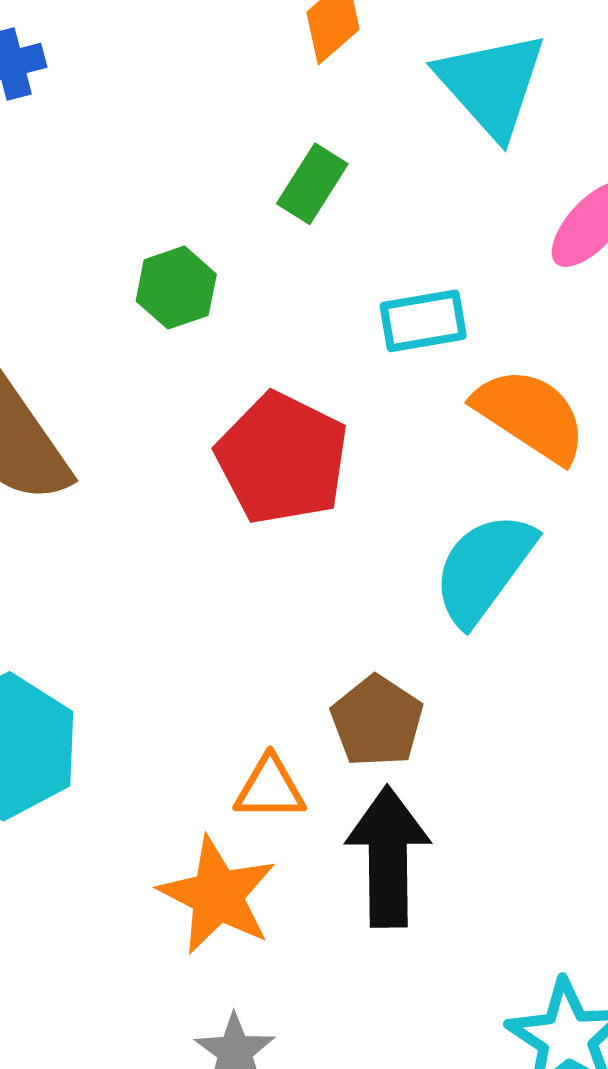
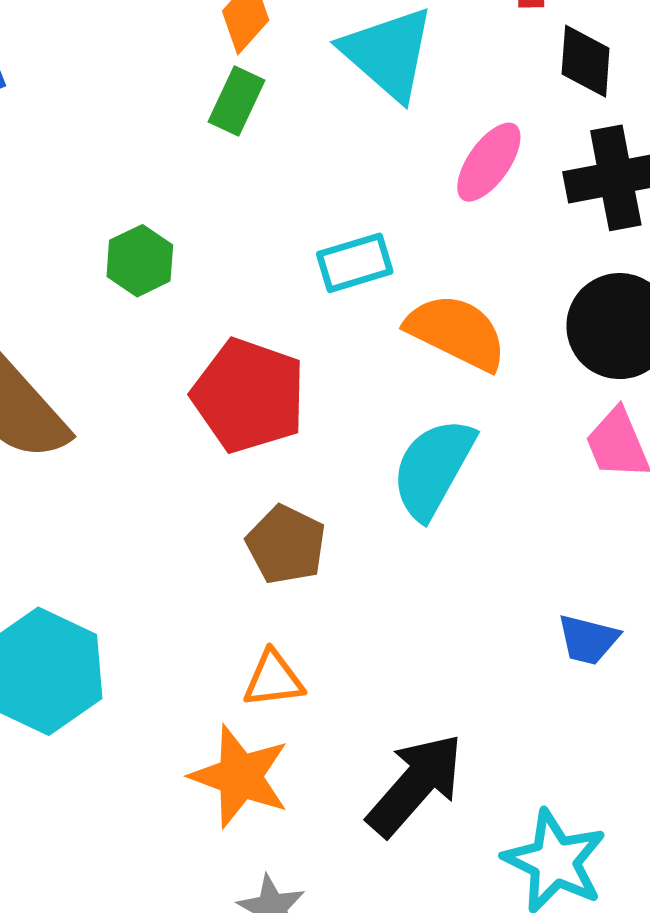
green rectangle: (312, 184) -> (237, 101), moved
brown pentagon: (377, 721) -> (286, 545), moved
black arrow: (388, 857) -> (415, 785), moved, turned 49

